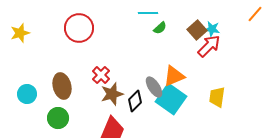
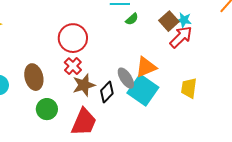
red circle: (79, 28) -> (73, 38), moved
green circle: (58, 118) -> (47, 109), moved

